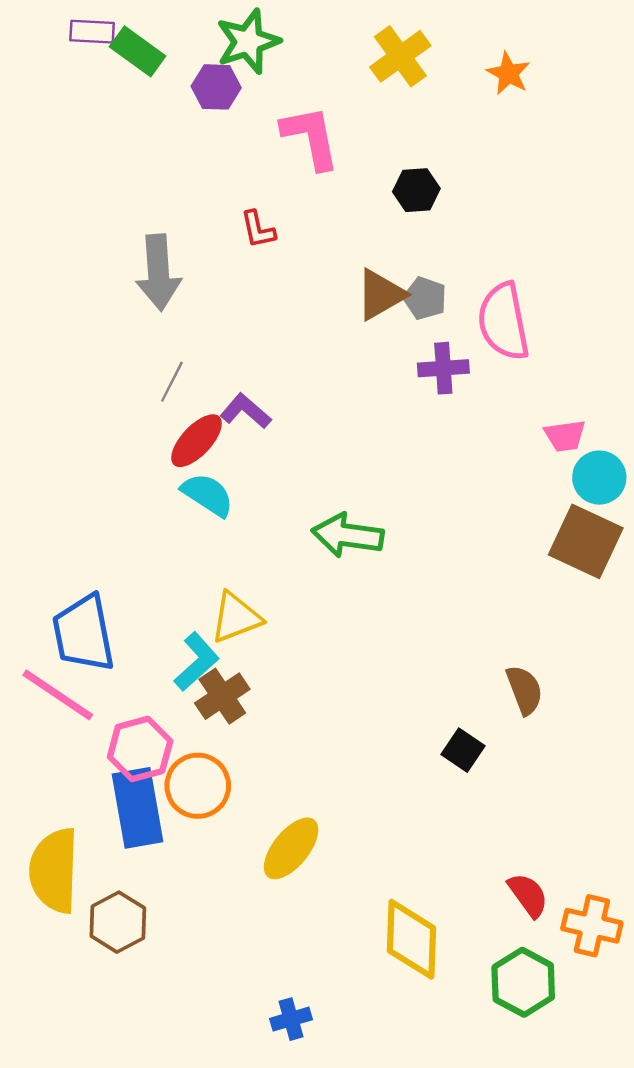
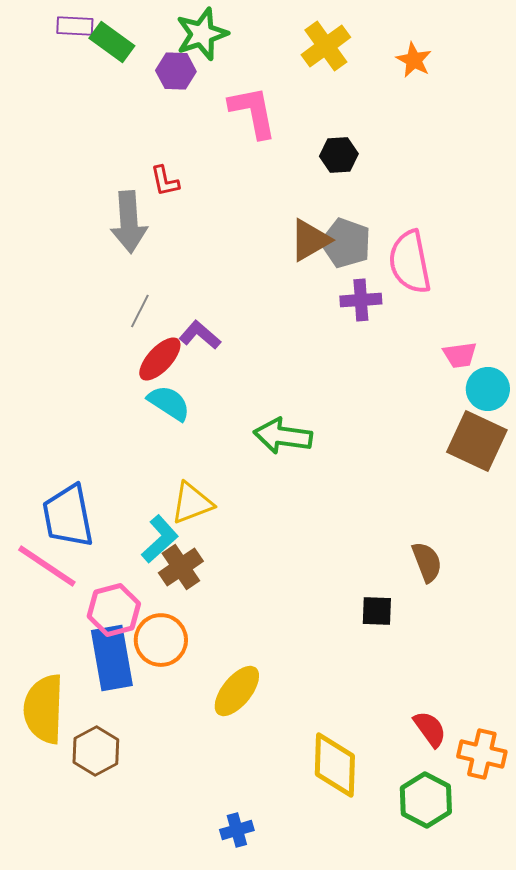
red L-shape: (258, 229) -> (165, 181), moved
gray pentagon: (425, 298) -> (346, 243), size x1.4
black square: (463, 750) -> (377, 611), turned -32

